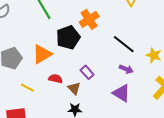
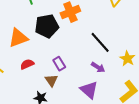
red semicircle: (56, 79) -> (27, 64), turned -48
brown triangle: (74, 88) -> (51, 80), moved

